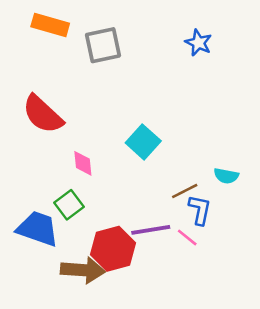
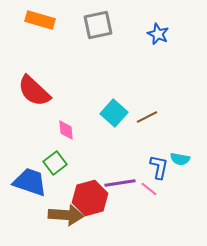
gray square: (103, 45) -> (98, 25), moved
cyan semicircle: (226, 176) -> (180, 159), moved
brown line: (185, 191) -> (147, 117), moved

